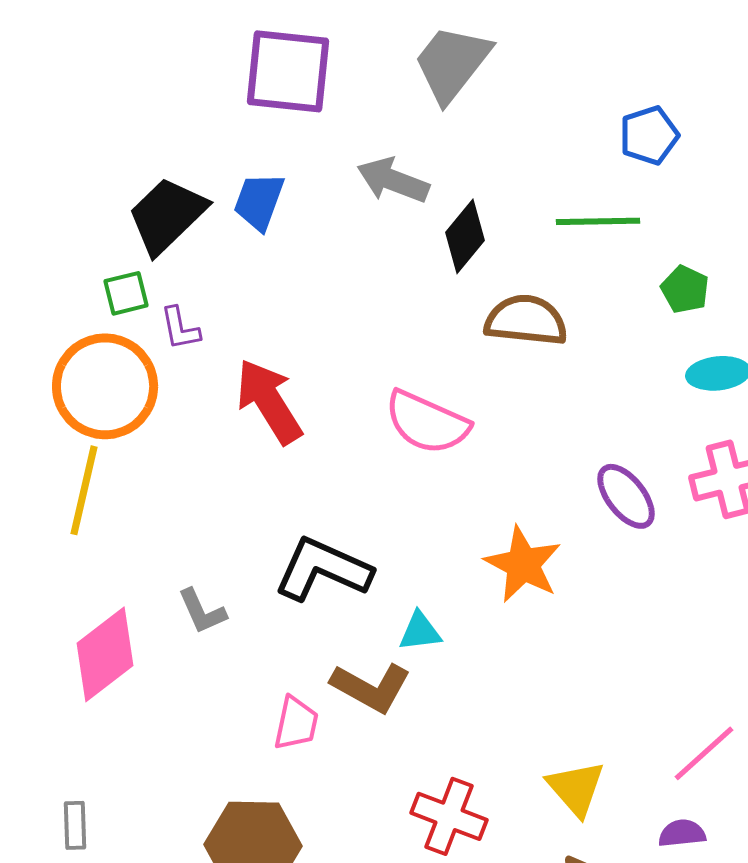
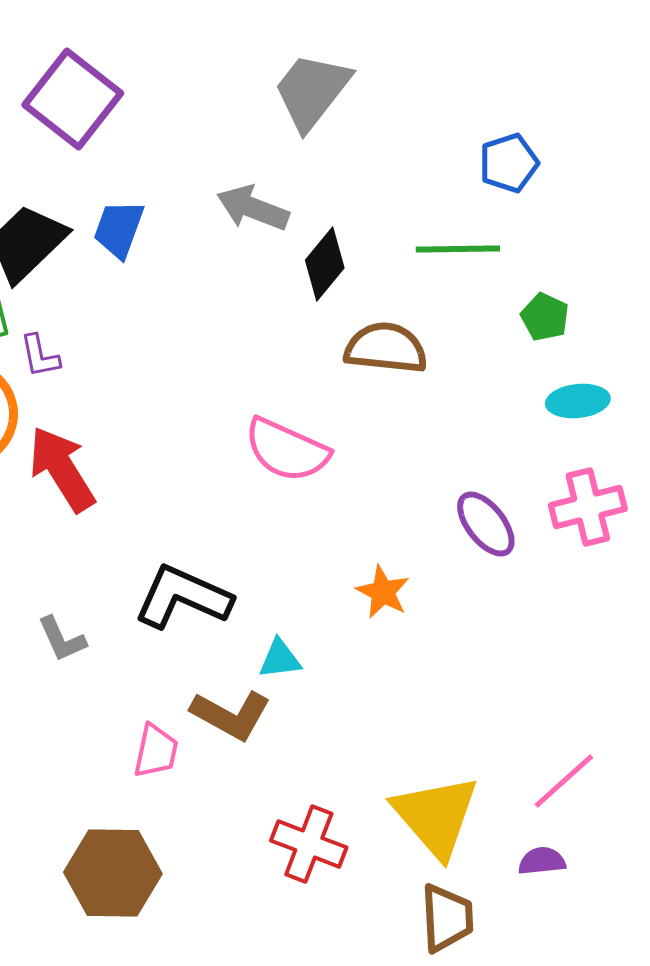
purple square: (288, 71) -> (73, 99), moved, turned 32
red arrow: (269, 401) -> (62, 469), moved
orange star: (523, 564) -> (383, 592), size x0.7
yellow triangle: (576, 788) -> (436, 816), size x1.5

